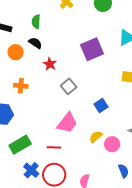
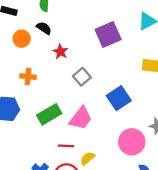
blue square: (101, 106) -> (119, 98), size x1.5
yellow semicircle: (96, 137) -> (88, 158), moved
pink circle: (112, 144) -> (132, 142), size x1.5
green rectangle: (20, 145) -> (49, 114), moved

